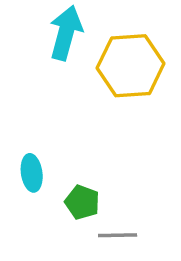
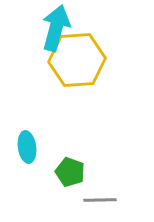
yellow hexagon: (131, 66) -> (77, 60), moved

